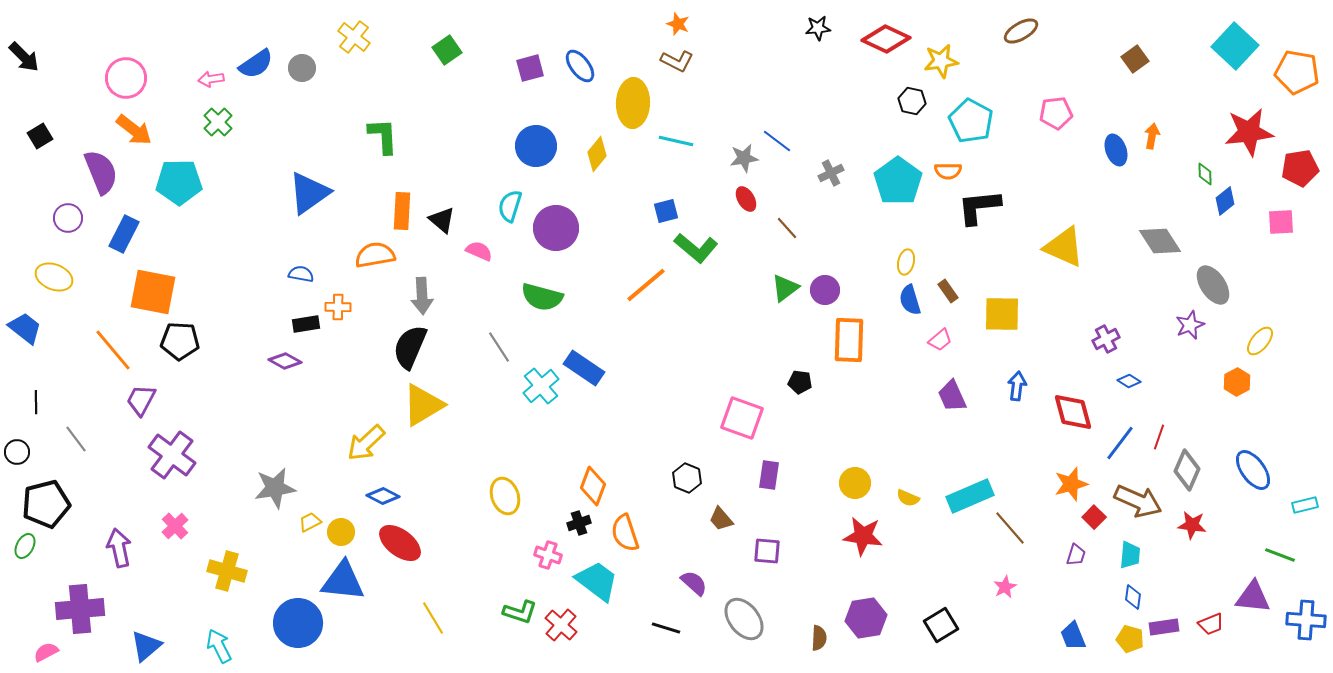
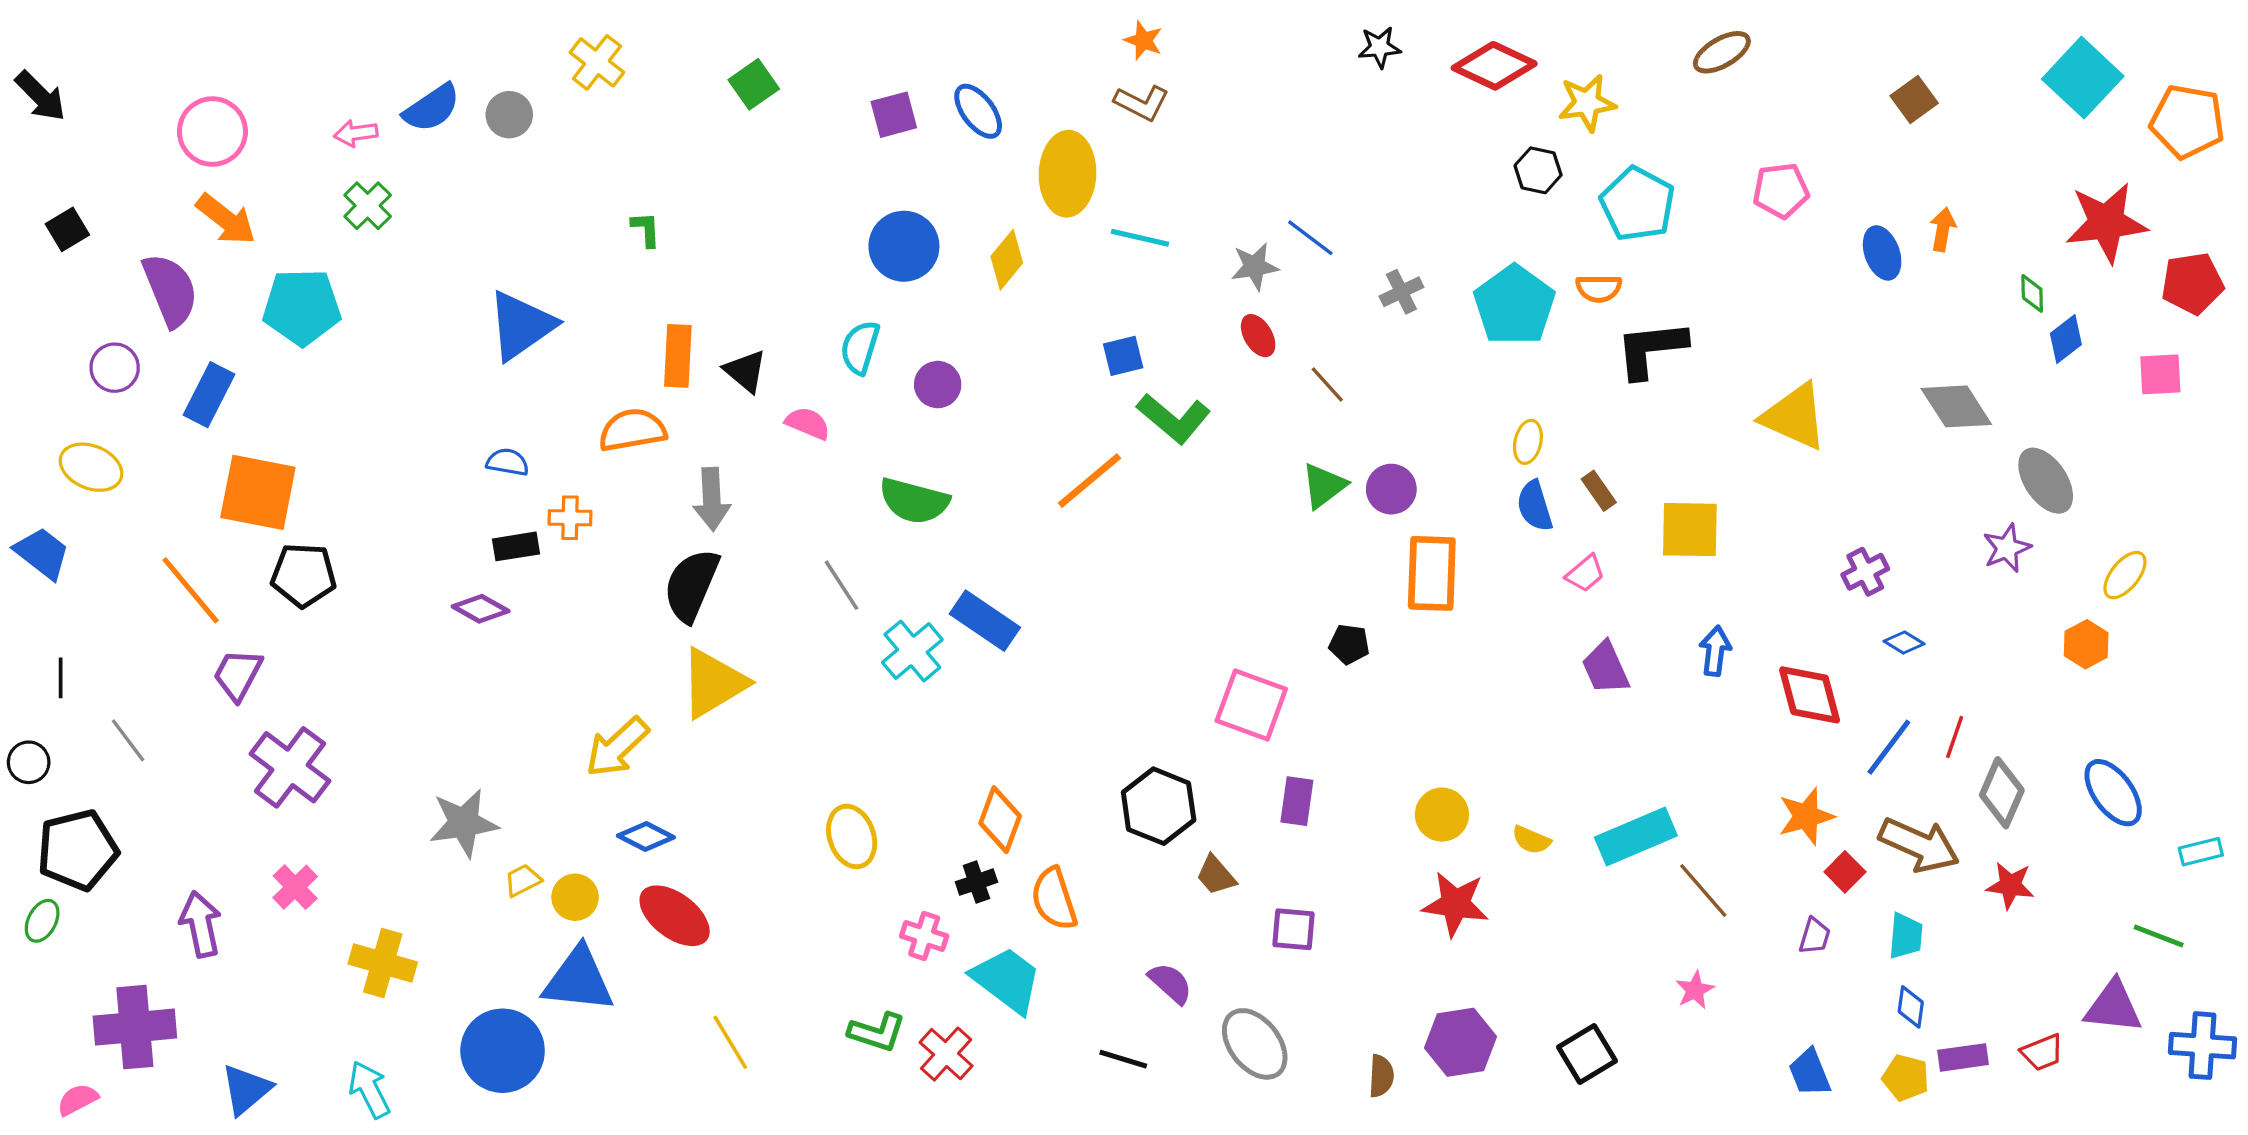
green L-shape: (383, 136) -> (646, 229), size x0.6
purple circle: (556, 228) -> (938, 385), size x0.6
black hexagon: (687, 478) -> (1159, 806), size x1.5

